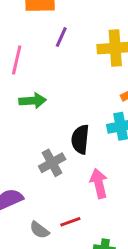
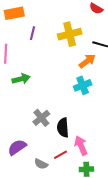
black semicircle: (80, 139) -> (63, 128), moved
pink arrow: (99, 183) -> (81, 146), moved

